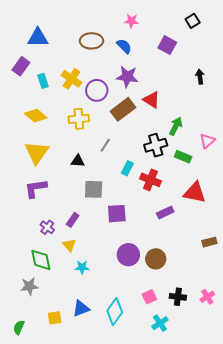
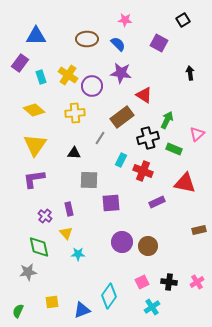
brown rectangle: (123, 109) -> (122, 117), moved
purple rectangle: (73, 220) -> (69, 209), turned -48
blue triangle: (81, 308) -> (82, 310), moved

